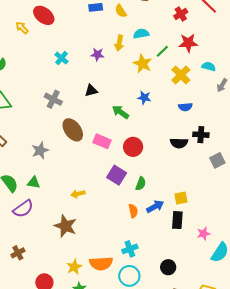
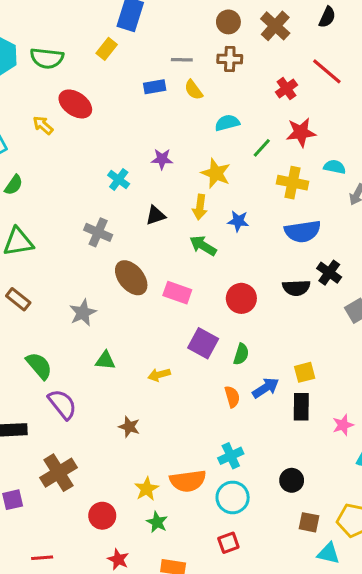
yellow arrow: (119, 43) -> (200, 207), moved
cyan cross: (62, 58) -> (119, 180), moved
yellow star: (143, 64) -> (216, 173), moved
yellow cross: (181, 75) -> (292, 183), turned -30
blue semicircle: (185, 107) -> (303, 231), size x1.6
black cross: (201, 135) -> (329, 273), turned 35
red circle: (133, 147) -> (241, 298), moved
green triangle: (34, 183) -> (105, 360), moved
yellow arrow: (78, 194) -> (159, 375), moved
purple semicircle: (23, 209) -> (62, 404), turned -90
brown star: (65, 226) -> (129, 427), size x0.6
brown cross: (18, 253) -> (59, 473), size x1.6

